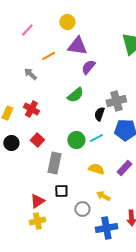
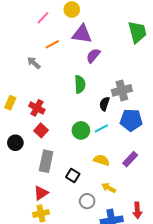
pink line: (27, 30) -> (43, 18), moved
green semicircle: (75, 95) -> (80, 84), turned -54
red cross: (31, 109) -> (37, 108), moved
black circle: (11, 143) -> (15, 143), moved
gray rectangle: (54, 163) -> (46, 161), moved
black square: (61, 191) -> (73, 176), moved, turned 32

